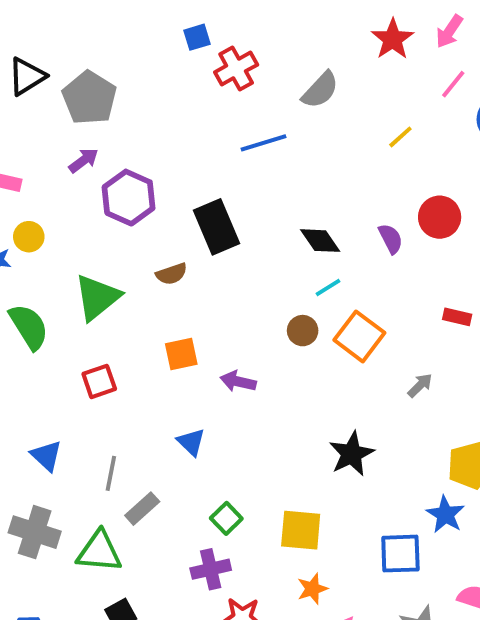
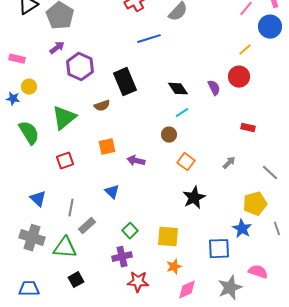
yellow line: (400, 137) -> (245, 50), moved
orange square: (359, 336) -> (186, 162), moved, size x0.7

